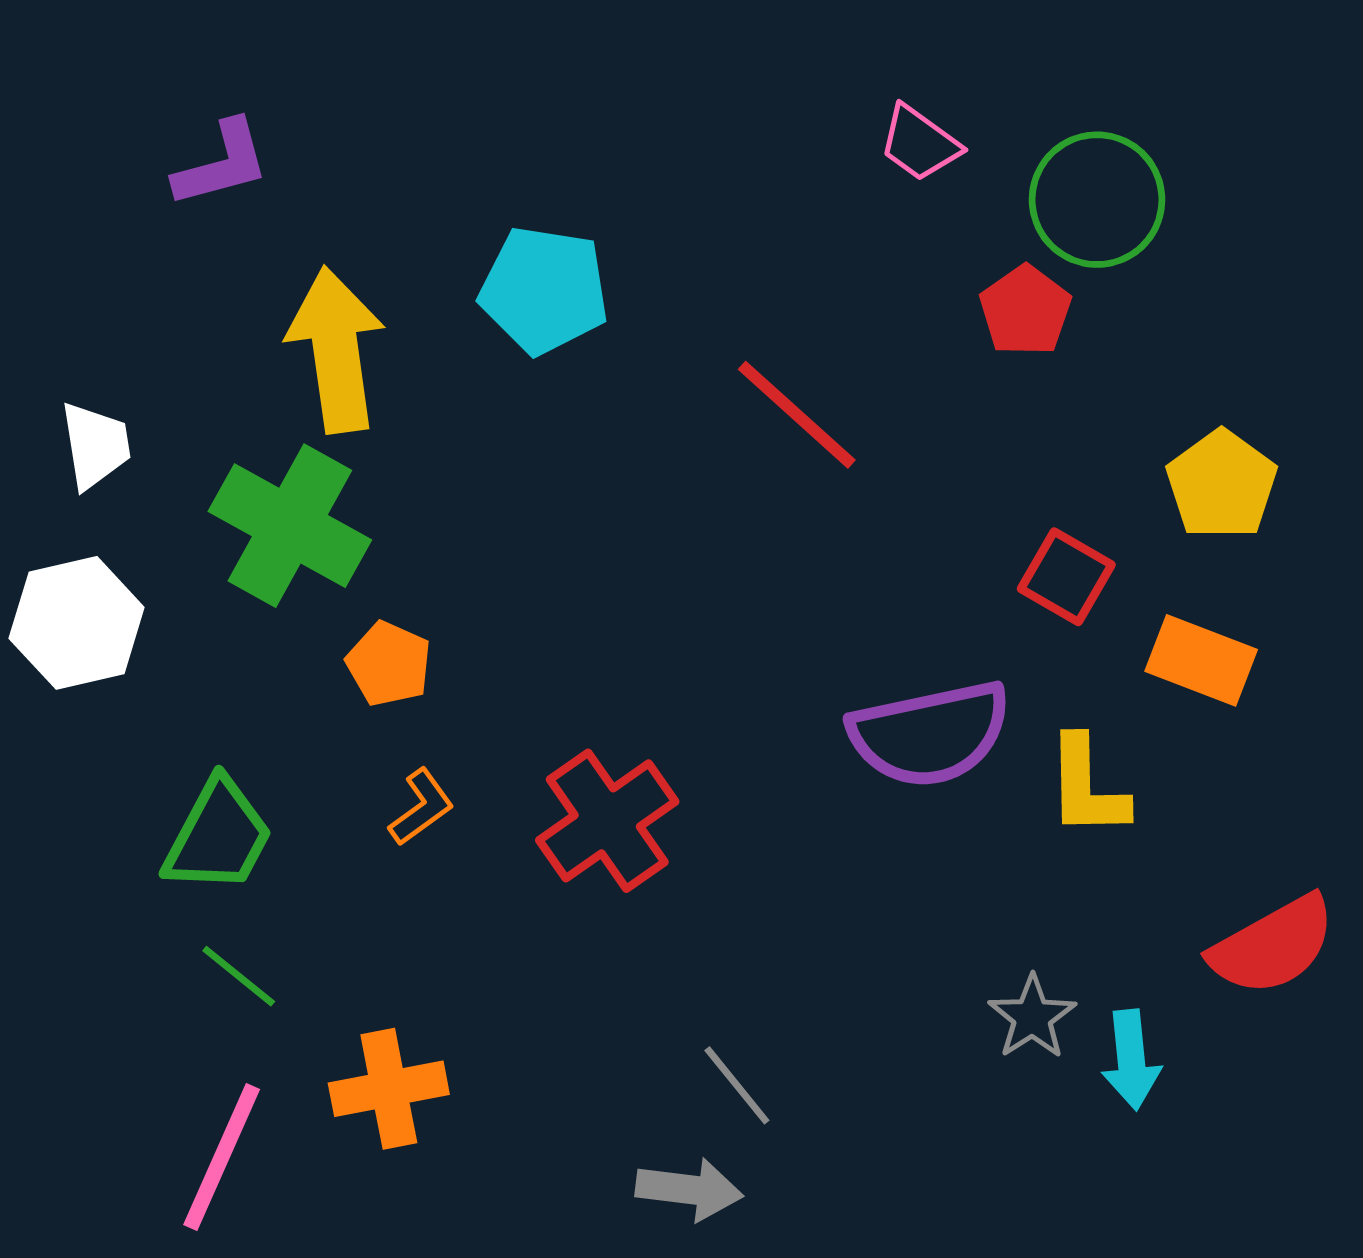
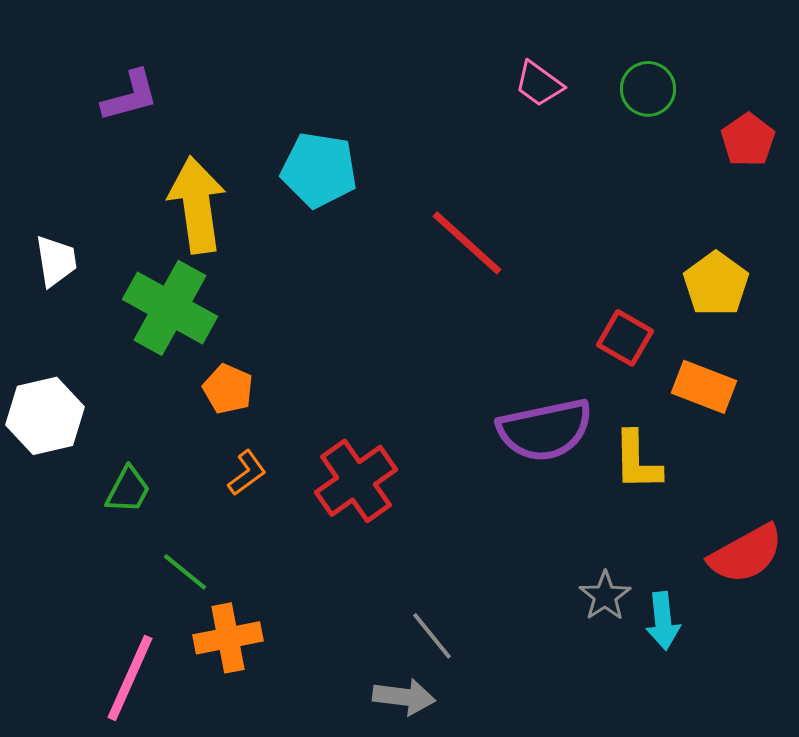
green circle: (1097, 200) -> (648, 89), moved, size x0.7
red pentagon: (1025, 311) -> (748, 140), moved
white hexagon: (77, 623) -> (45, 416), moved
green trapezoid: (218, 836) -> (128, 490), size x0.7
green line: (239, 976) -> (185, 572), moved

